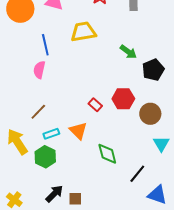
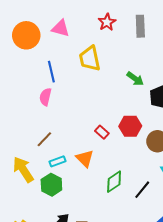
yellow trapezoid: (83, 32) -> (90, 59), turned -92
green diamond: (107, 154) -> (114, 182), turned 70
black line: (137, 174) -> (142, 190), moved

